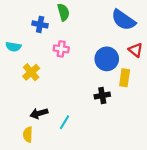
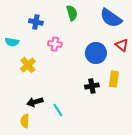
green semicircle: (63, 12) -> (72, 13), moved
yellow rectangle: (125, 78) -> (114, 79), moved
cyan line: (64, 122) -> (58, 110), turned -64

